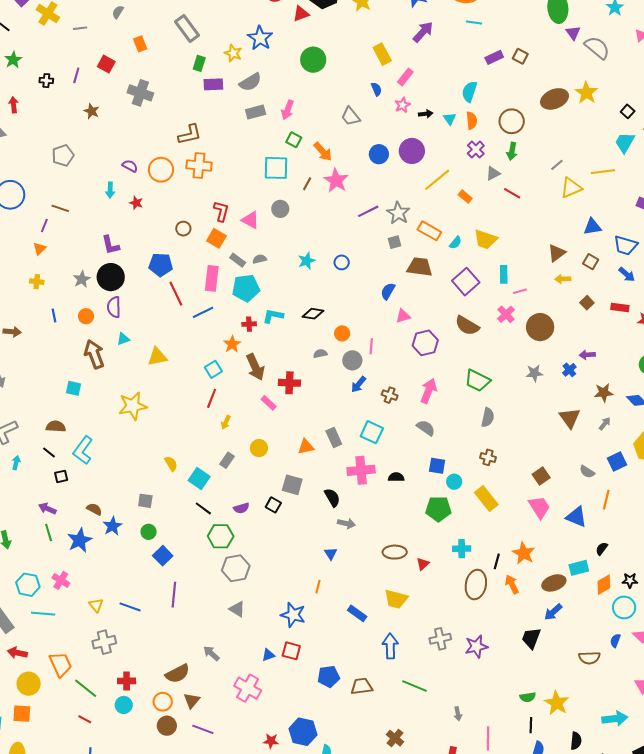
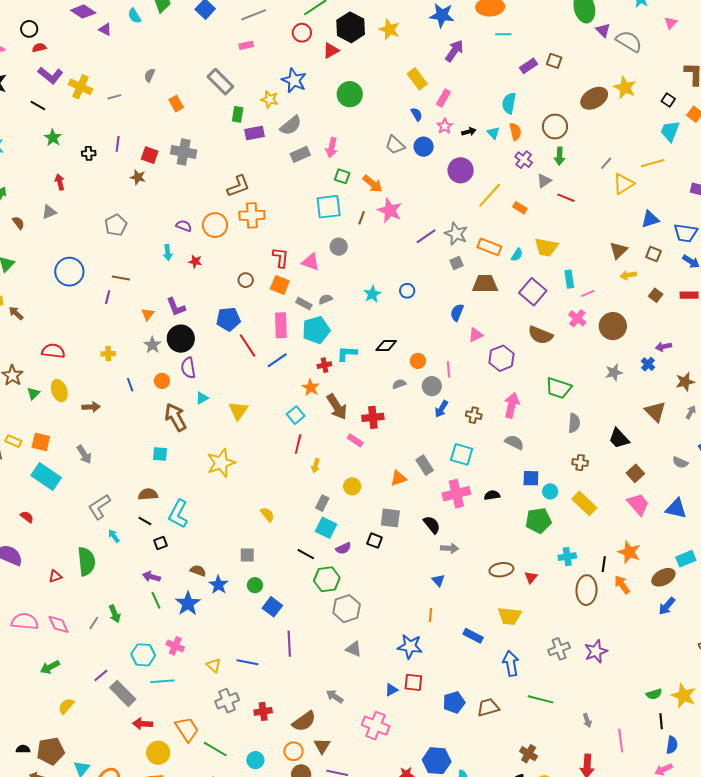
red square: (106, 64) -> (150, 155), moved
blue circle: (379, 154) -> (424, 147), moved
orange triangle: (40, 249) -> (148, 314), moved
yellow triangle: (157, 357) -> (238, 411), turned -35
cyan arrow: (16, 463) -> (114, 536), turned -40
cyan square: (199, 478) -> (326, 528), moved
black trapezoid: (531, 638) -> (619, 438), moved, turned -55
red cross: (127, 681) -> (263, 711), moved

